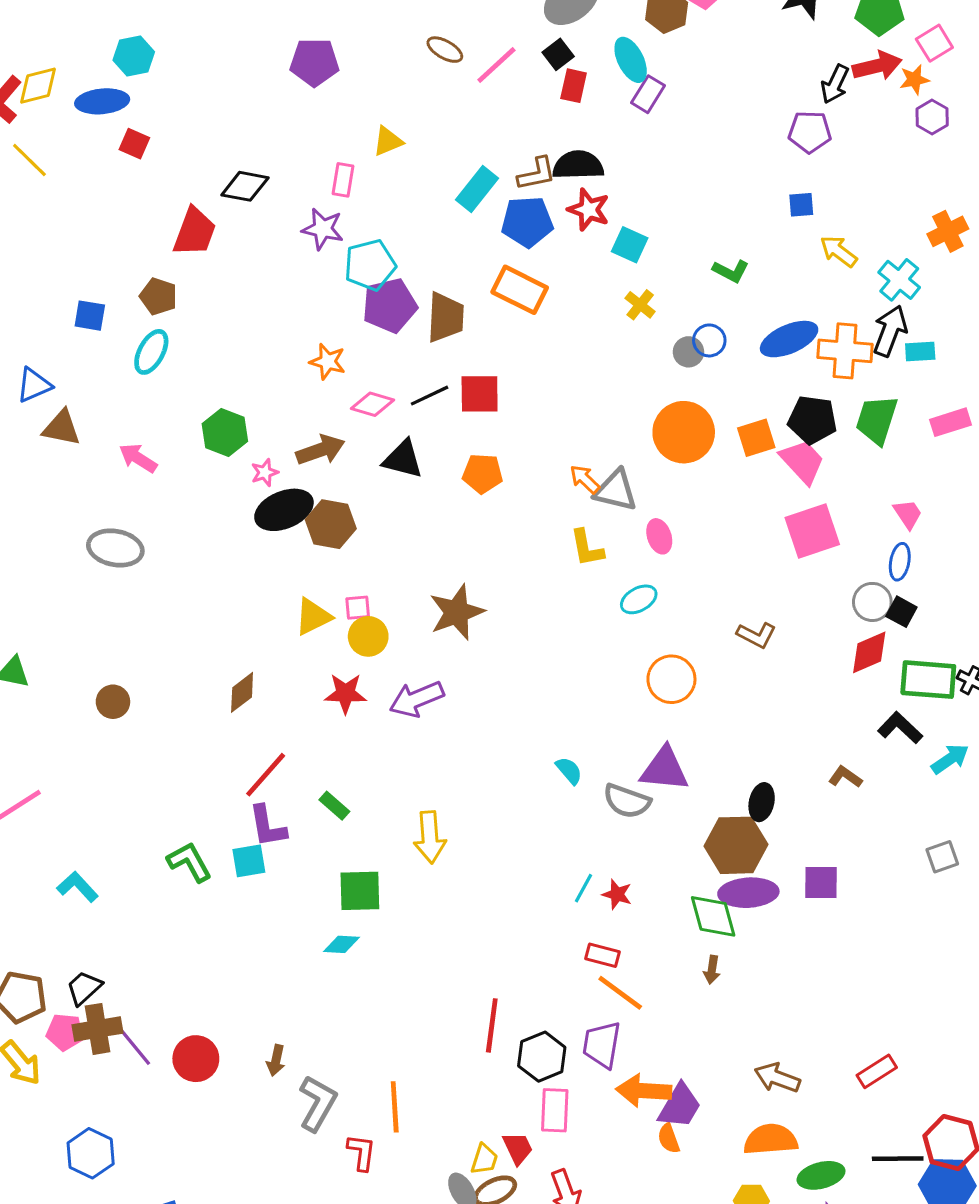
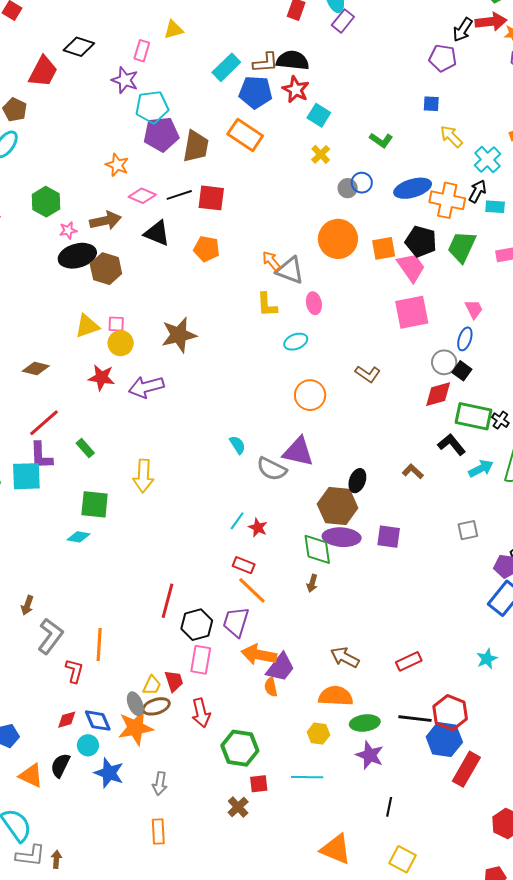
black arrow: (890, 331) -> (478, 191), size x0.7
brown diamond: (242, 692) -> (36, 368), turned 44
cyan square: (249, 861) -> (26, 476), size x1.4

